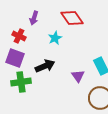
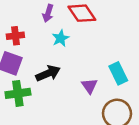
purple arrow: (34, 18) -> (48, 13), moved
red cross: (19, 36) -> (15, 36), turned -32

